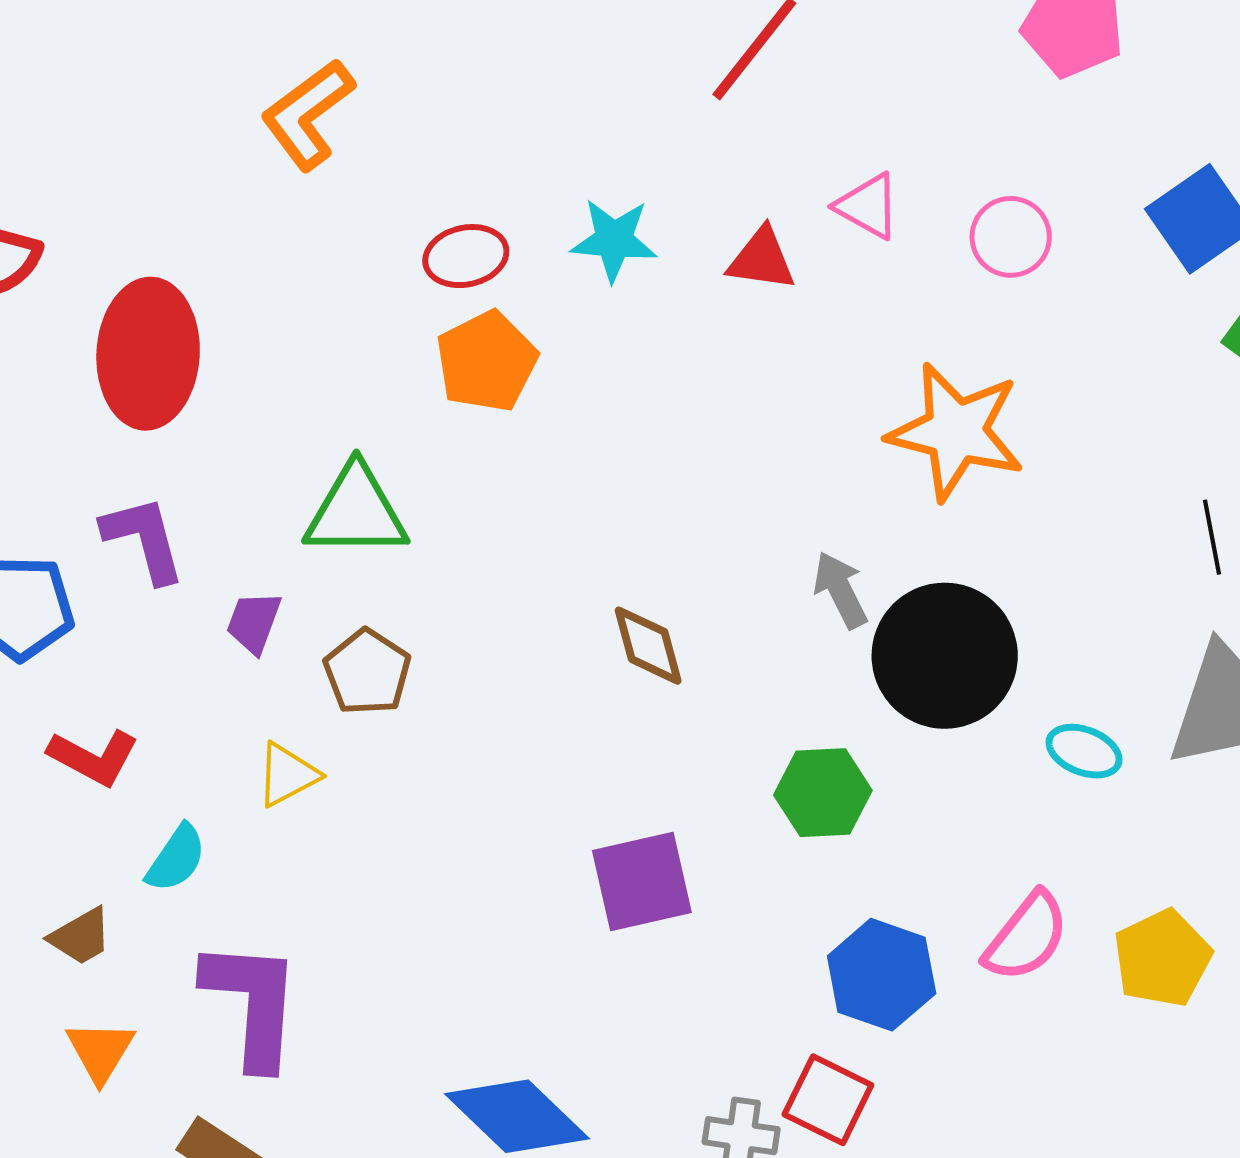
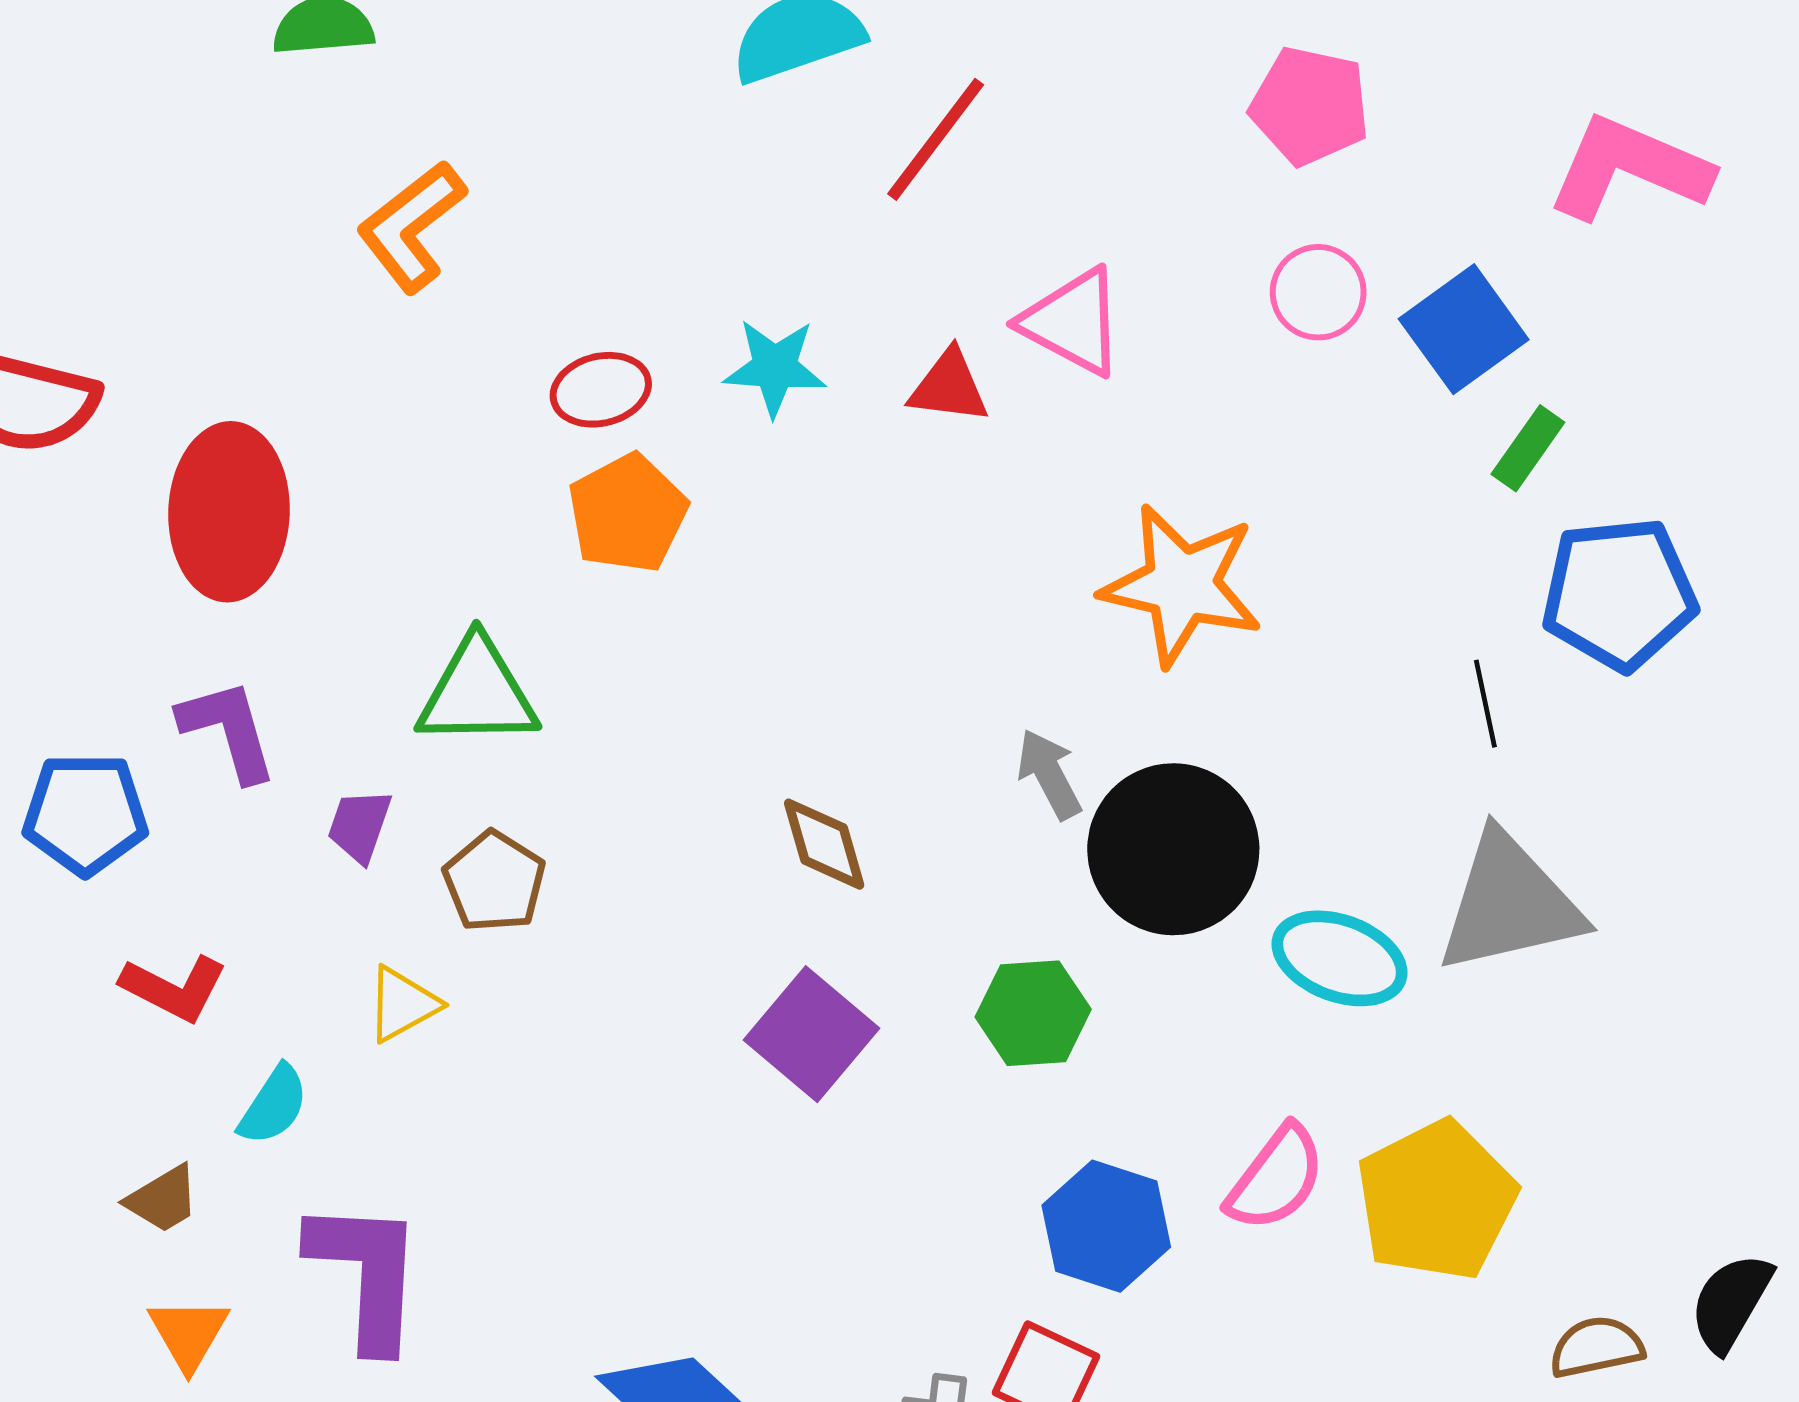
pink triangle: (868, 206) -> (1073, 322), size x1.4
pink circle: (1011, 237) -> (1318, 292), moved
cyan ellipse: (1084, 751) -> (1339, 958), size x1.5
purple square: (642, 881) -> (812, 1034), moved, turned -36
yellow pentagon: (1162, 958) -> (1436, 1200), size x1.4

